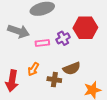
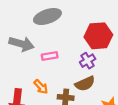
purple cross: (63, 38) -> (88, 61), moved
orange arrow: (33, 69) -> (41, 87), turned -72

